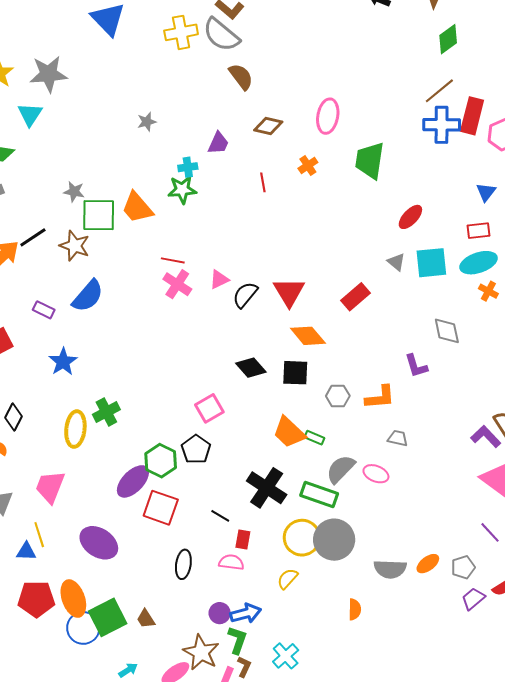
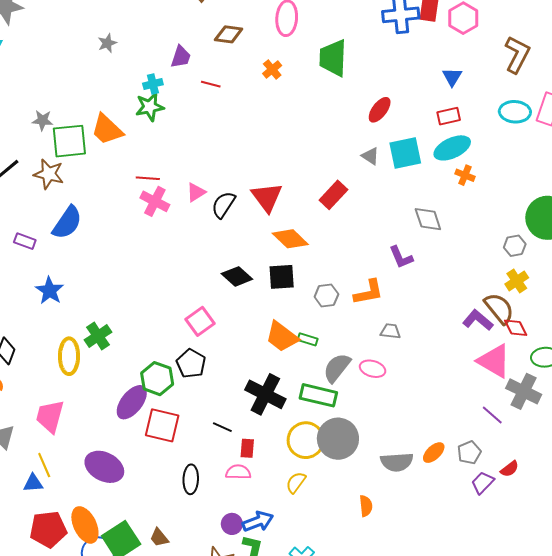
red line: (263, 182) -> (211, 84), moved, turned -60

